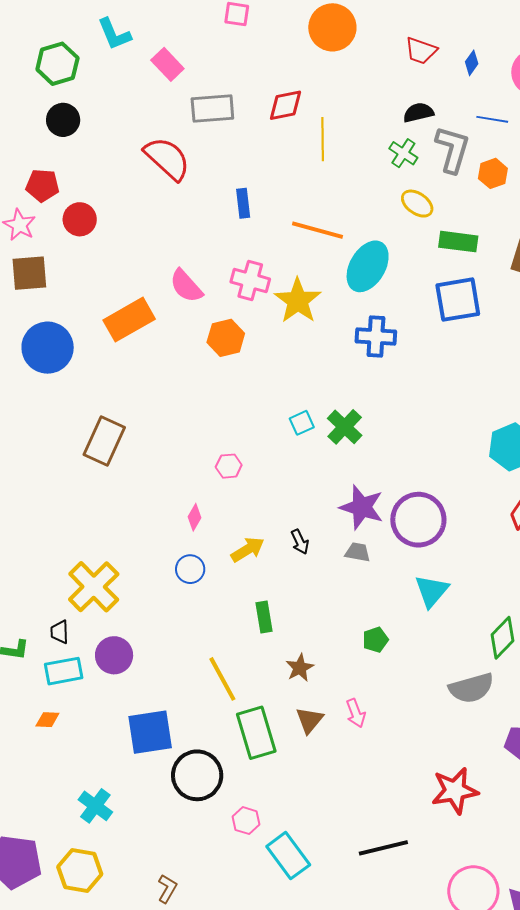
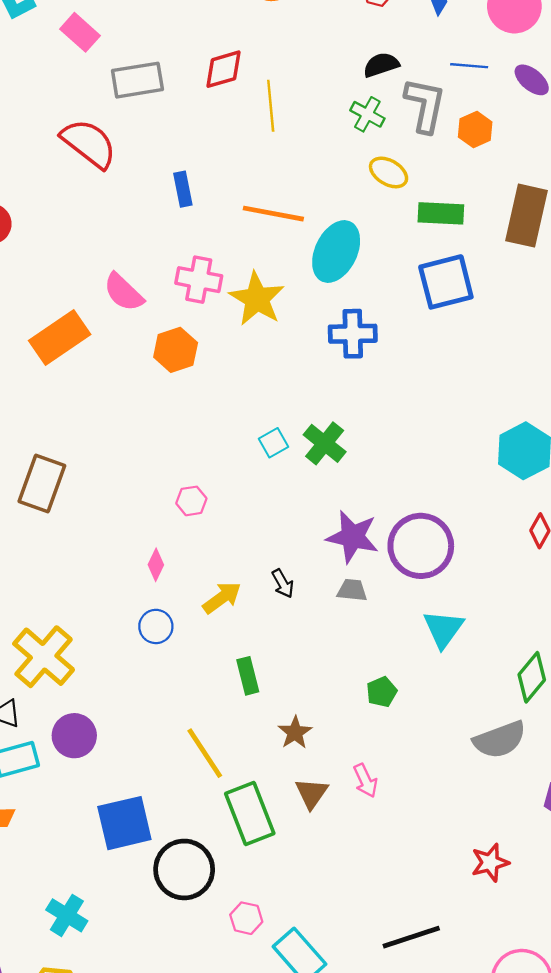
red star: (455, 791) -> (490, 863), size x0.7

